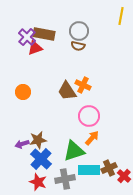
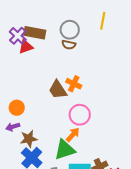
yellow line: (121, 16) -> (103, 21), moved
orange circle: (23, 92) -> (17, 108), moved
orange arrow: (92, 138) -> (73, 135), moved
purple arrow: (22, 144) -> (13, 127), moved

